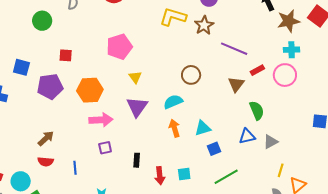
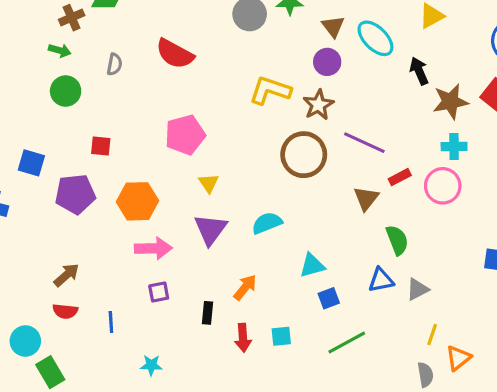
brown circle: (191, 75) -> (304, 155), moved, size x1.5
orange arrow: (174, 128) -> (245, 287), moved, turned 54

